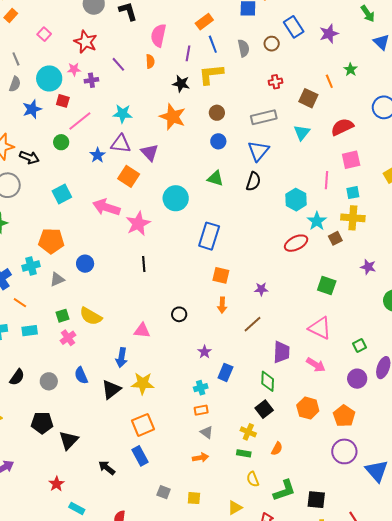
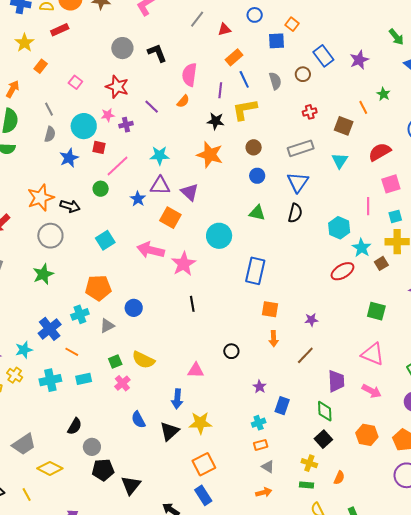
orange semicircle: (150, 61) -> (183, 101), turned 48
gray circle: (49, 381) -> (92, 447), moved

